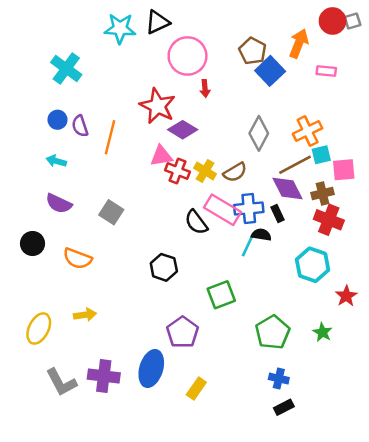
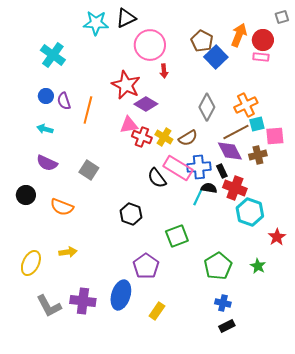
red circle: (333, 21) -> (263, 40), moved
red cross: (329, 220) -> (235, 188), moved

